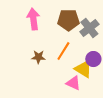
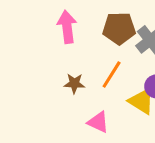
pink triangle: (73, 83) -> (98, 122), moved

